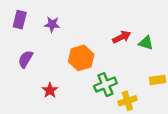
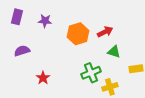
green triangle: (146, 43) -> (114, 52), moved
orange hexagon: (81, 58) -> (78, 34), moved
purple semicircle: (25, 59) -> (22, 51), turned 42

